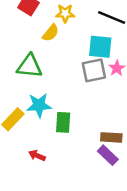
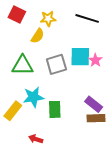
cyan square: (100, 47) -> (80, 57), moved
gray square: (94, 70) -> (56, 64), moved
purple rectangle: (108, 155) -> (94, 104), moved

